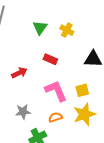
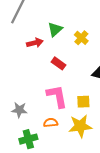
red arrow: (19, 73) -> (35, 43), moved

